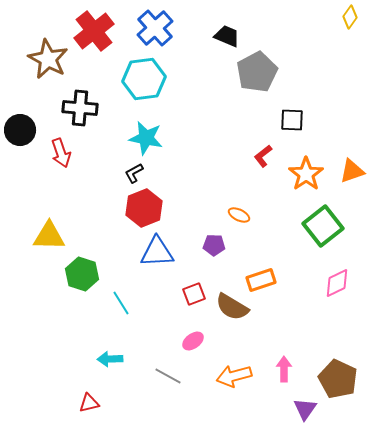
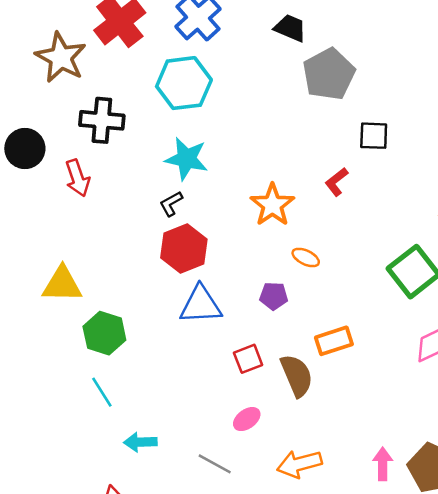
orange star: (306, 174) -> (272, 205), moved
cyan line: (121, 303) -> (102, 392), moved
brown semicircle: (232, 307) -> (297, 375), turned -144
pink arrow: (284, 369) -> (383, 464), moved

